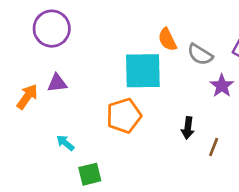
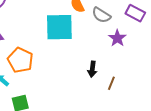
orange pentagon: (124, 116) -> (20, 60), moved, turned -30

